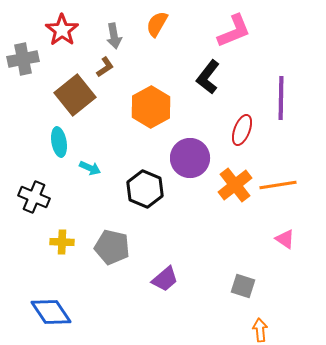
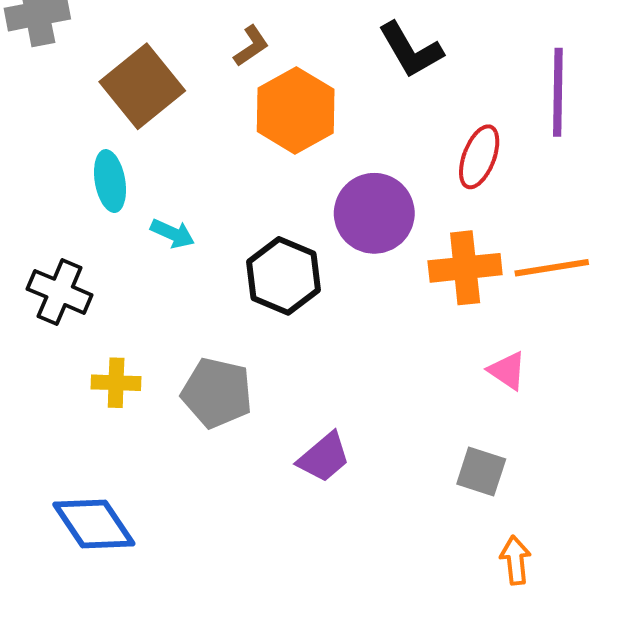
brown L-shape: (105, 67) -> (251, 46), moved
black L-shape: (208, 77) -> (411, 50), turned -68
orange cross: (235, 185) -> (465, 268), turned 32
pink triangle: (285, 239) -> (507, 371), moved

